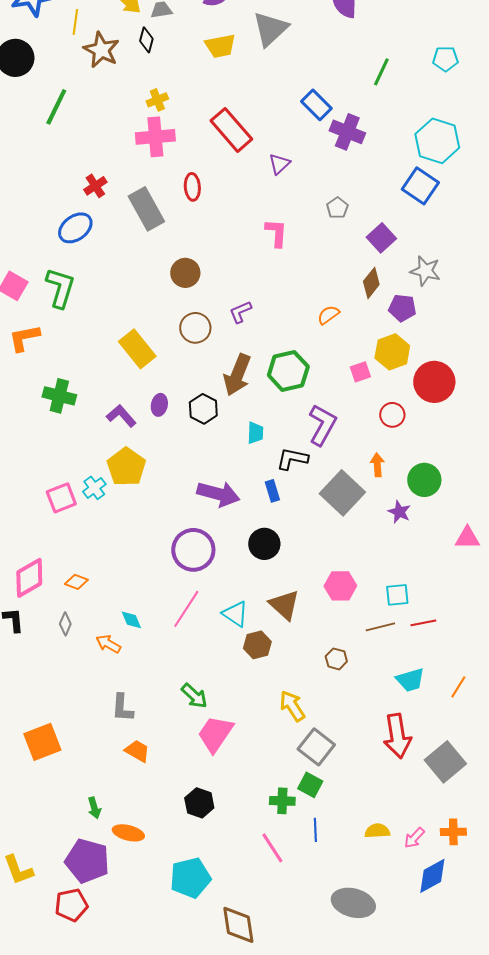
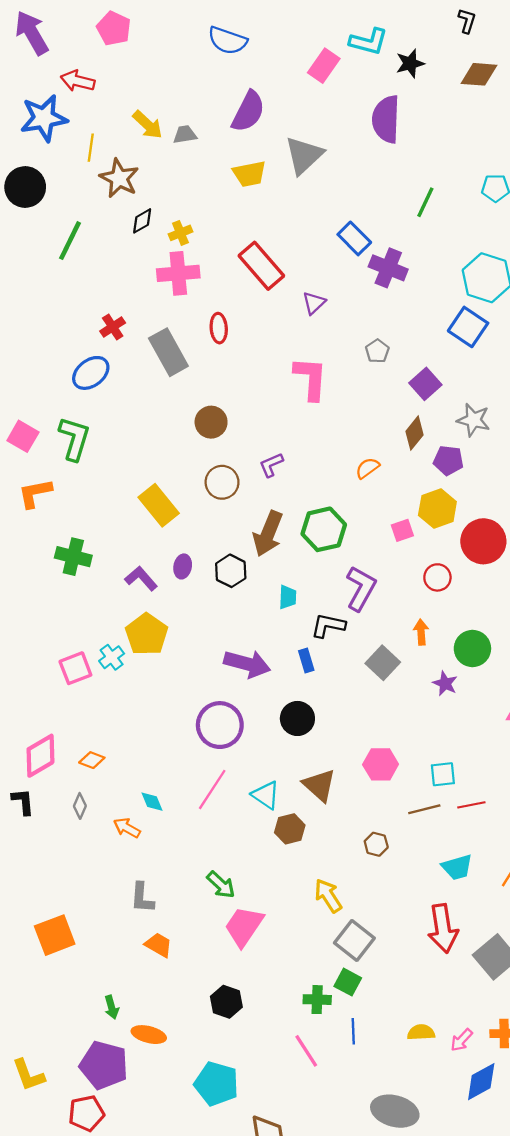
black diamond: (146, 40) -> (142, 221), moved, turned 45
pink L-shape: (276, 233) -> (311, 378), size x1.4
gray square: (342, 493) -> (383, 663), size x0.7
cyan pentagon: (190, 878) -> (217, 1084), turned 30

